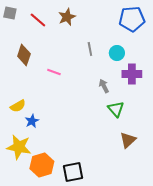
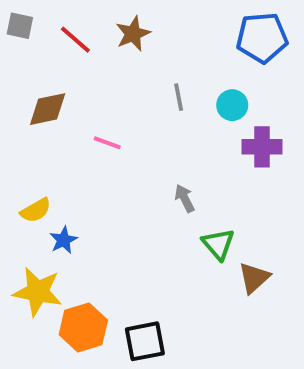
brown diamond: (24, 55) -> (48, 109), turned 60
gray arrow: (104, 86) -> (185, 198), moved
green triangle: (116, 109) -> (218, 244), moved

